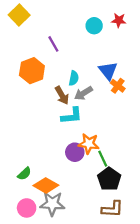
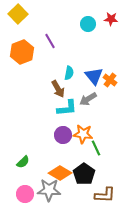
orange hexagon: (32, 71) -> (22, 52), moved
blue triangle: (108, 71) -> (94, 76), moved
gray arrow: (83, 93) -> (88, 99), moved
purple circle: (75, 152) -> (63, 135), moved
black pentagon: (109, 179) -> (84, 174), moved
orange diamond: (46, 185) -> (60, 173), moved

